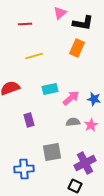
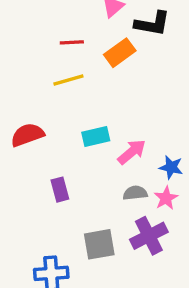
red line: (25, 24) -> (72, 42), moved
orange rectangle: (77, 48) -> (120, 53), moved, turned 30
blue star: (94, 99) -> (171, 167), moved
purple cross: (85, 163) -> (149, 236), moved

